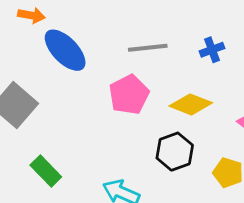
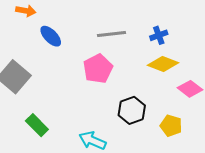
blue ellipse: (65, 50) -> (51, 36), size x0.7
yellow diamond: (191, 104) -> (163, 64), moved

